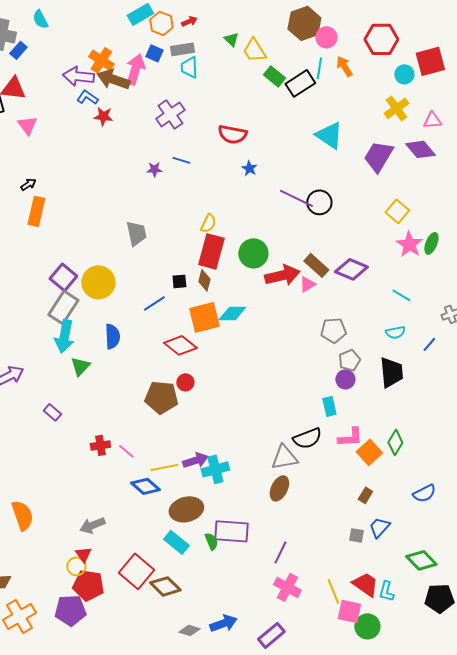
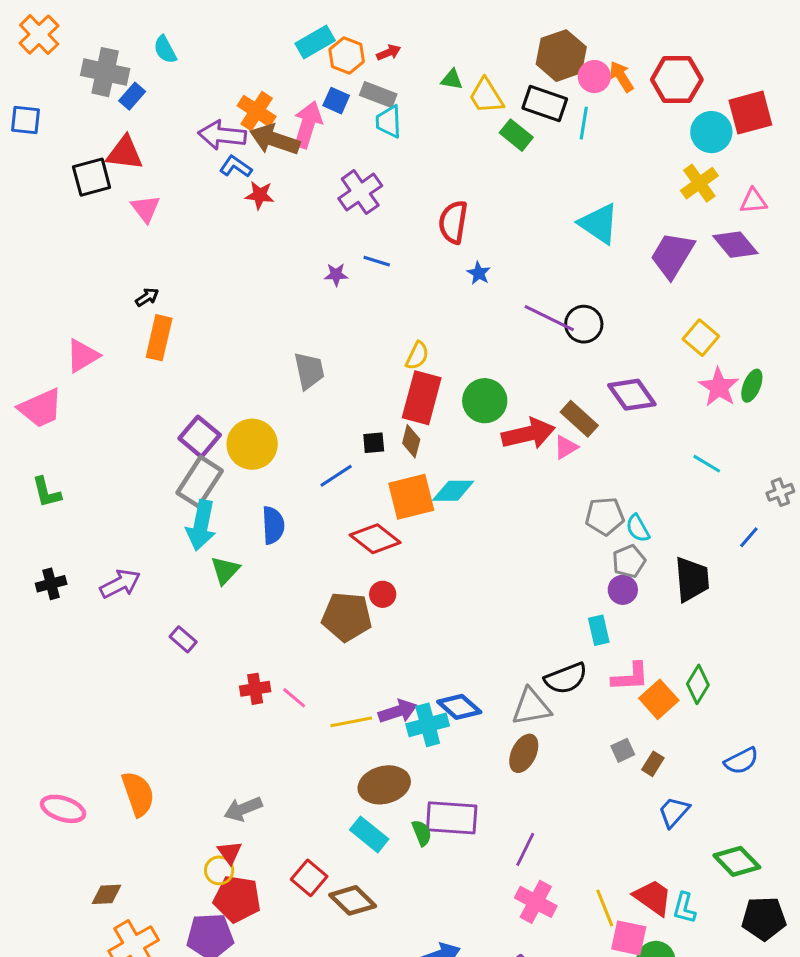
green triangle: (231, 39) -> (452, 80), turned -35
gray rectangle: (182, 49) -> (378, 95), turned 30
orange arrow: (344, 66) -> (621, 77), moved
cyan circle: (404, 74) -> (711, 132), size x1.4
black rectangle: (300, 83) -> (545, 104), moved, turned 52
red semicircle: (232, 134) -> (453, 222), turned 88
purple diamond: (351, 269) -> (632, 395), moved, turned 32
cyan semicircle: (395, 332) -> (638, 528), moved, turned 72
blue diamond: (145, 486) -> (459, 707), moved
gray square: (356, 535) -> (623, 750), moved, turned -35
red square: (136, 571) -> (309, 878), size x0.7

